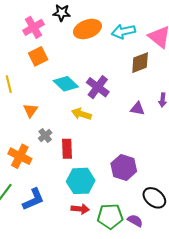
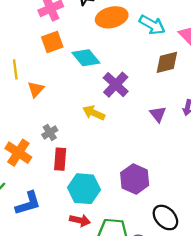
cyan arrow: (123, 31) -> (152, 25), turned -145
cyan diamond: (66, 84) -> (86, 58), moved
purple triangle: (137, 109) -> (158, 114), turned 35
orange triangle: (30, 110) -> (36, 89), moved
red rectangle: (67, 149) -> (60, 159), moved

